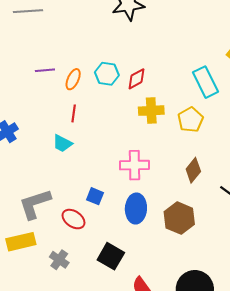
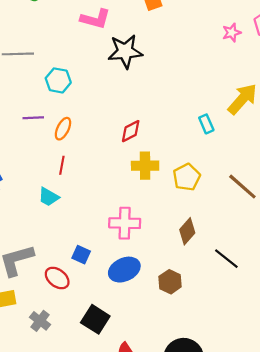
cyan hexagon: (107, 74) -> (58, 80), moved
cyan rectangle: (206, 82) -> (206, 124), moved, size x0.6
blue ellipse: (136, 209) -> (124, 270), turned 60
brown hexagon: (179, 218) -> (170, 282), size x0.7

